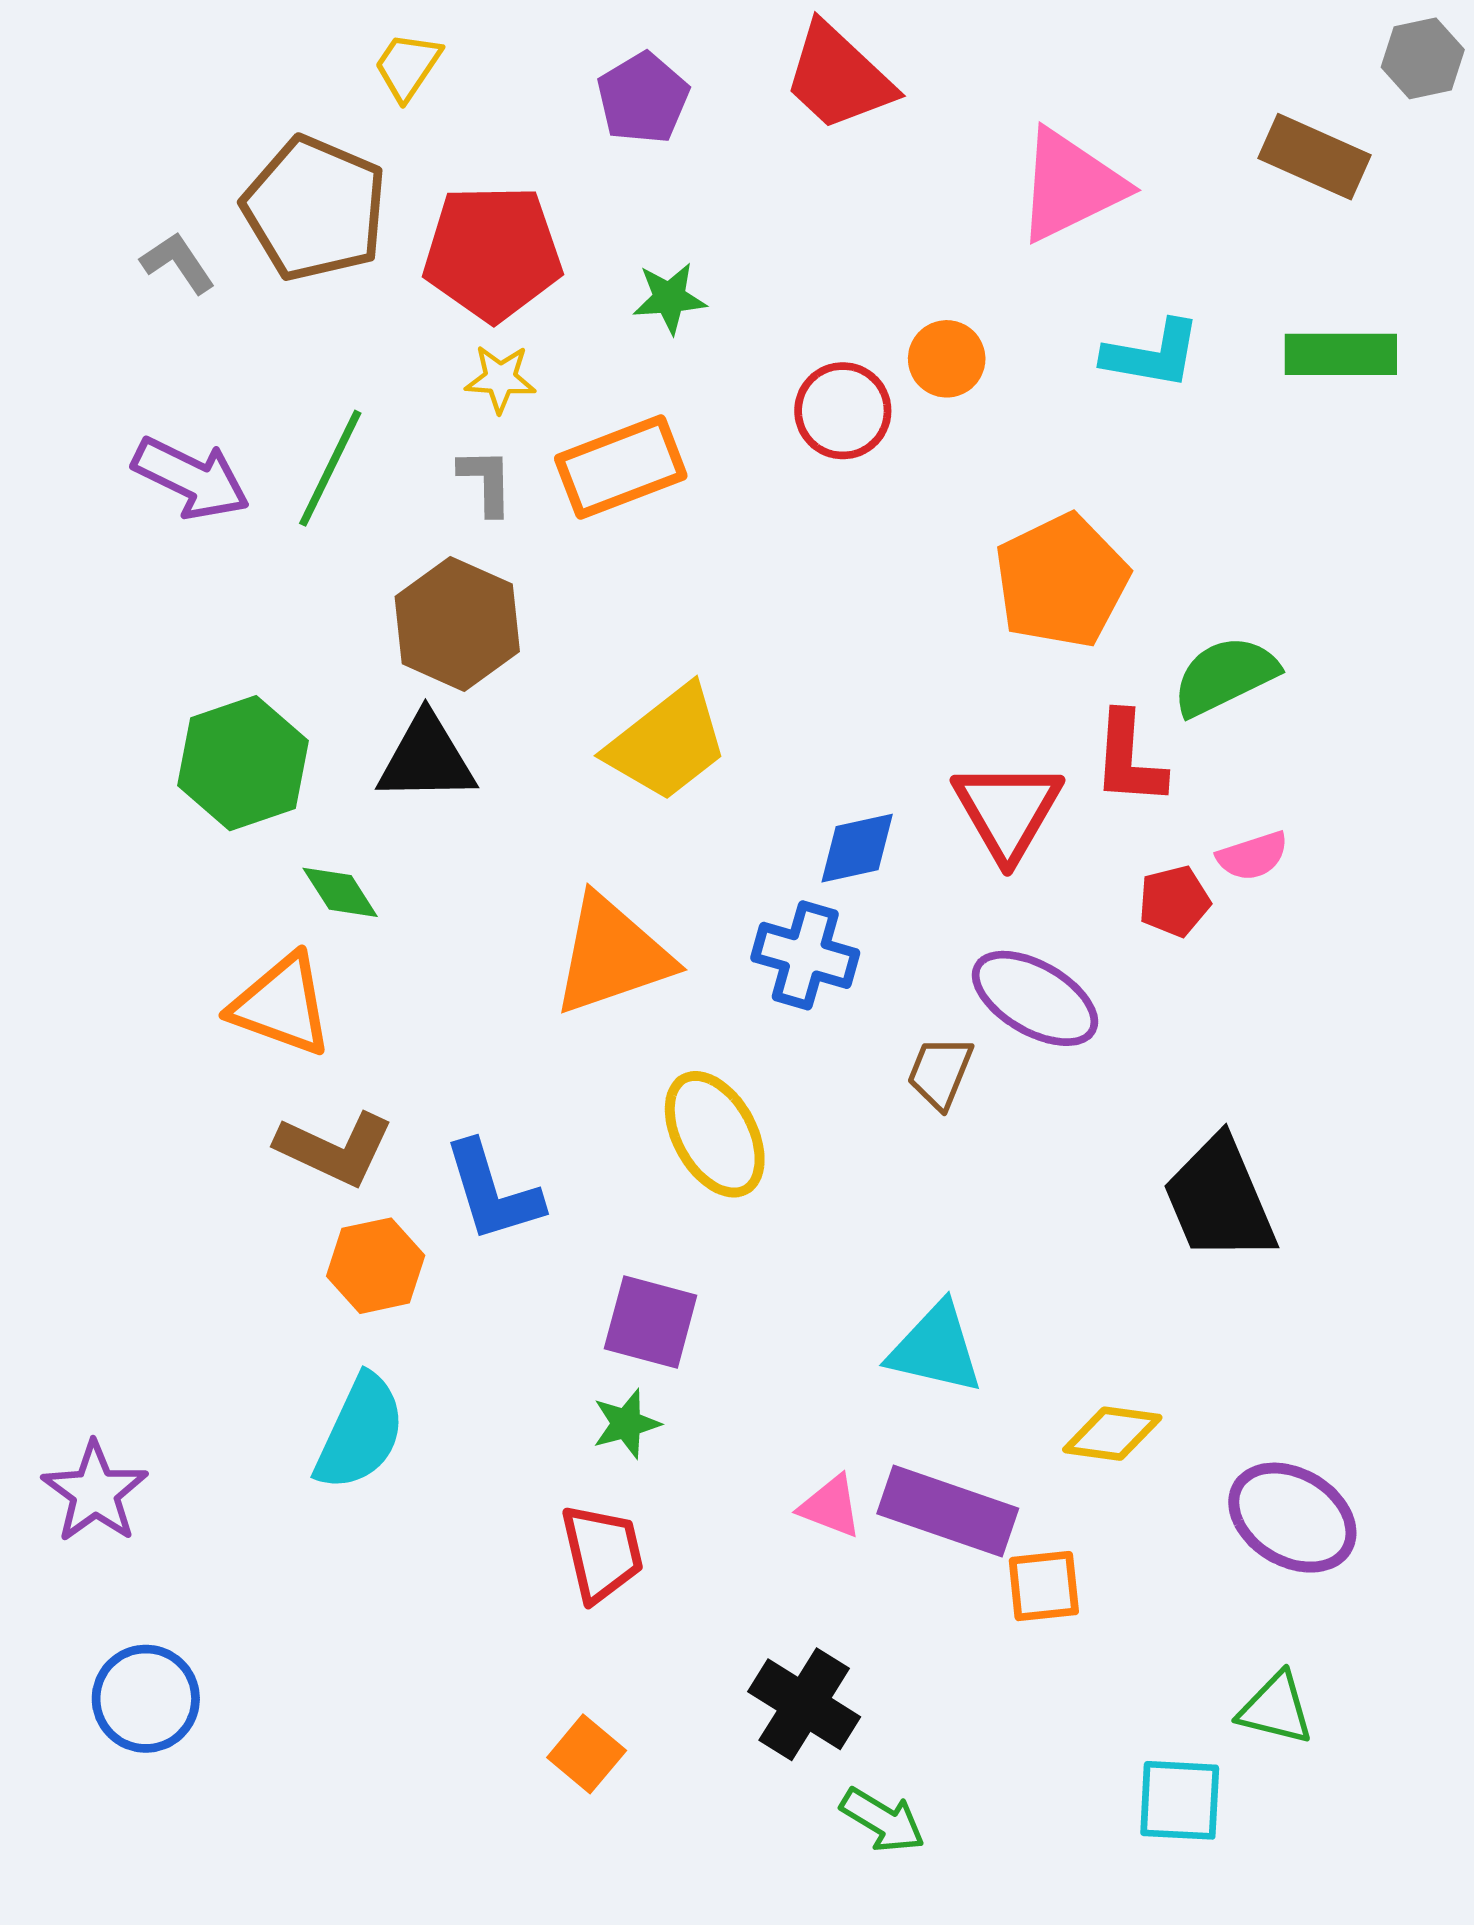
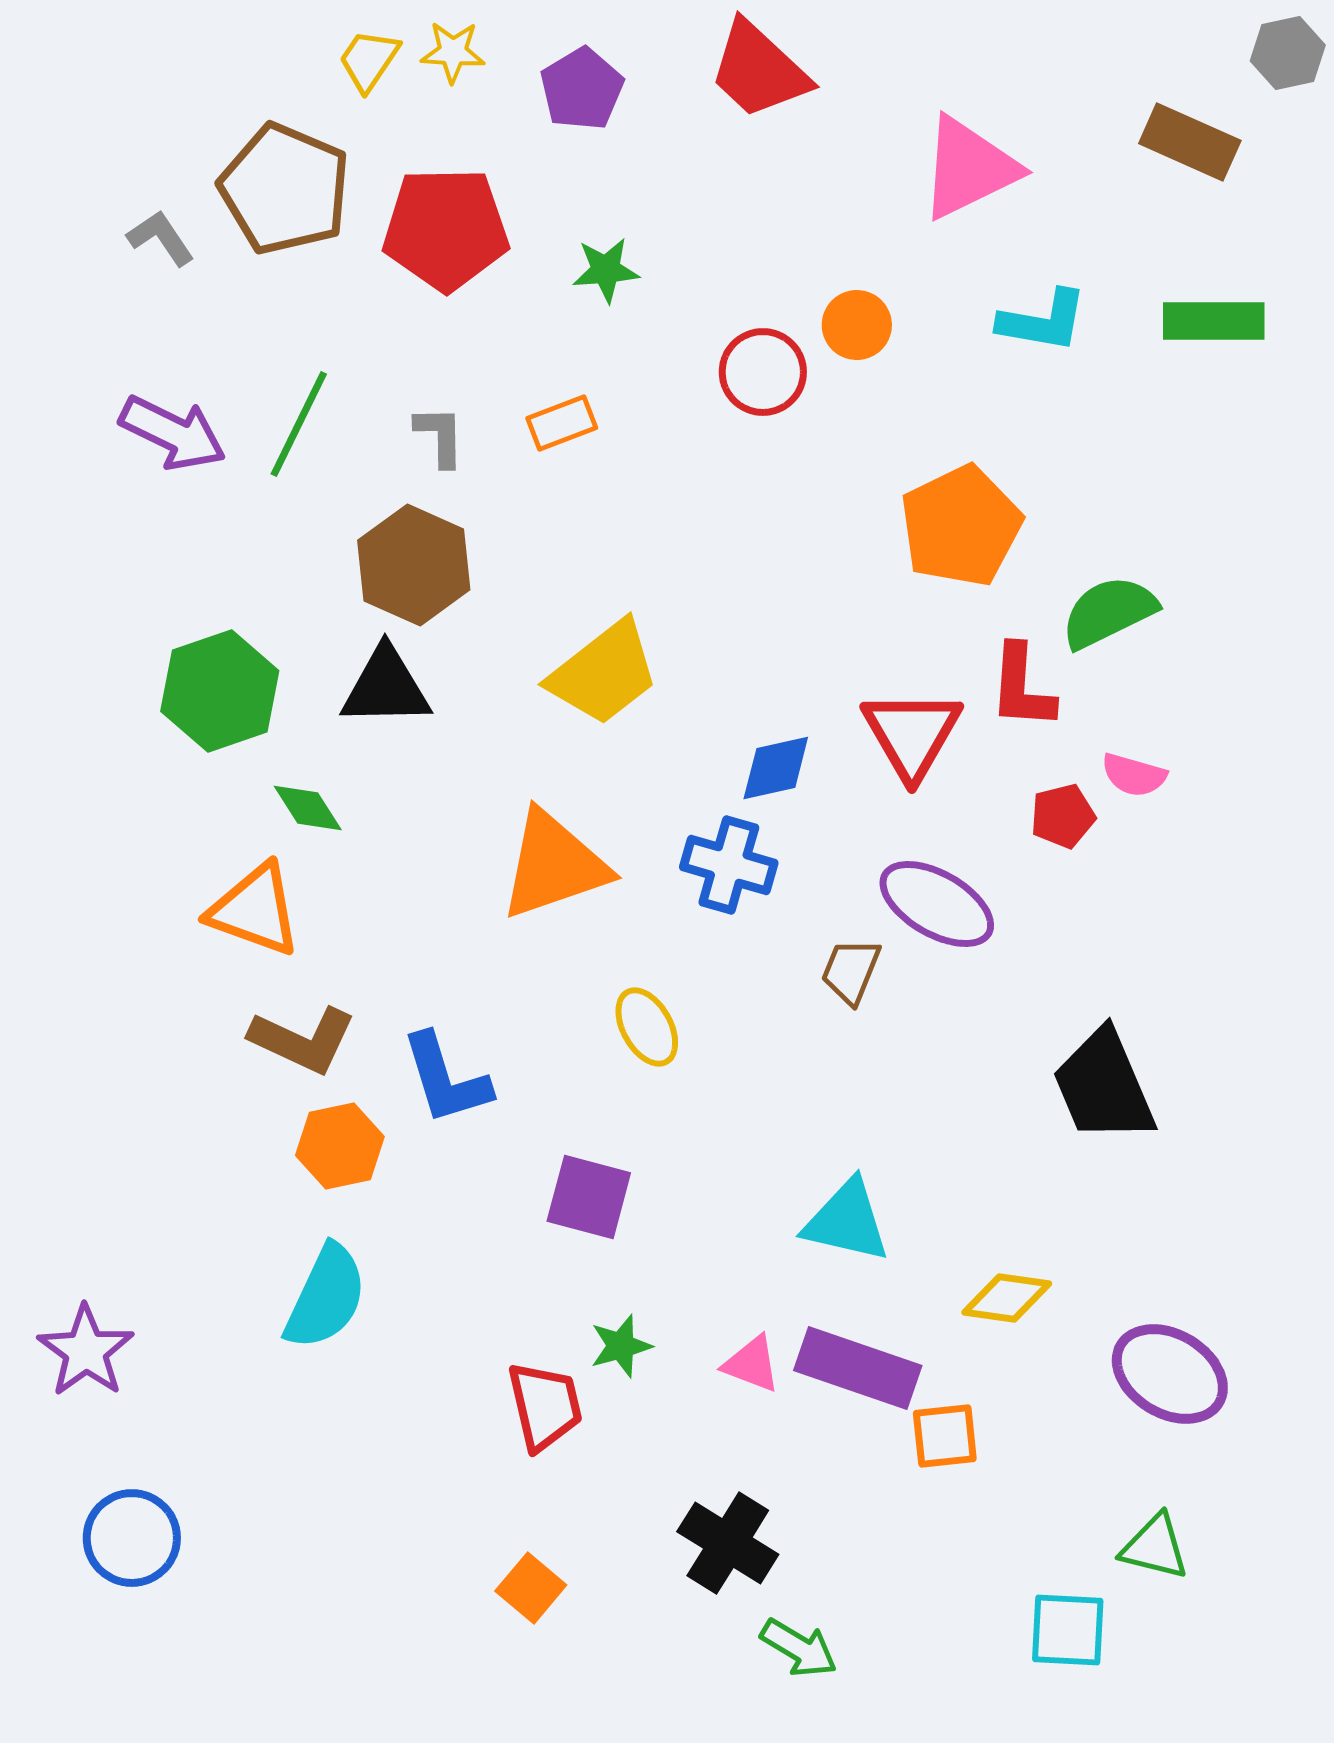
yellow star: (500, 379) -> (453, 52), moved
orange rectangle: (621, 467) -> (562, 423), size x0.6
pink semicircle: (1253, 856) -> (1134, 775), turned 34
yellow ellipse: (715, 1134) -> (647, 1027), size x0.7
green star: (626, 1424) -> (621, 1346), moved

